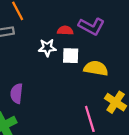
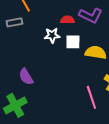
purple semicircle: (17, 93) -> (26, 77), turned -36

